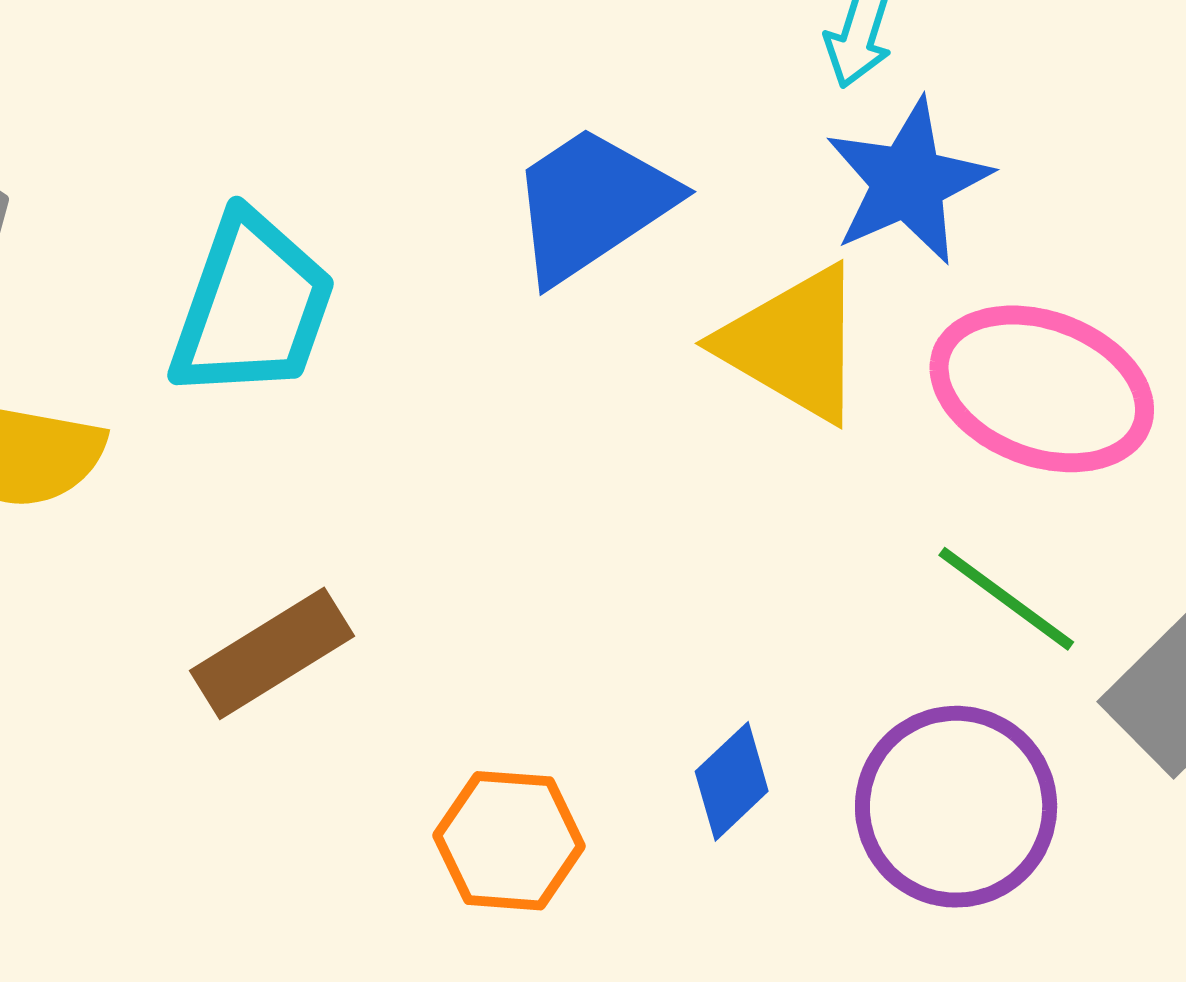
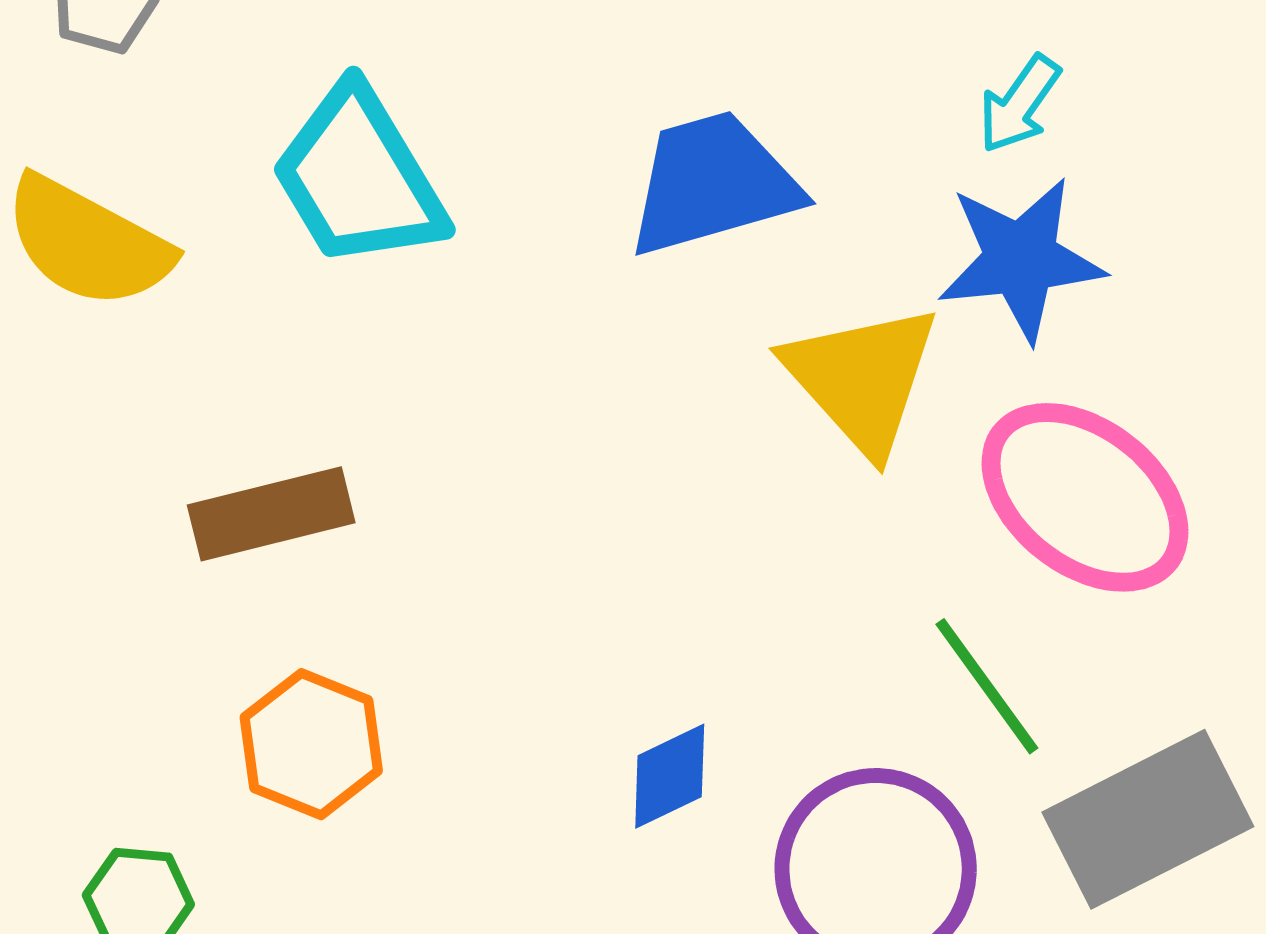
cyan trapezoid: (252, 306) -> (358, 177), turned 112
orange hexagon: (509, 841) -> (311, 744), moved

